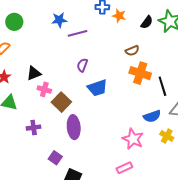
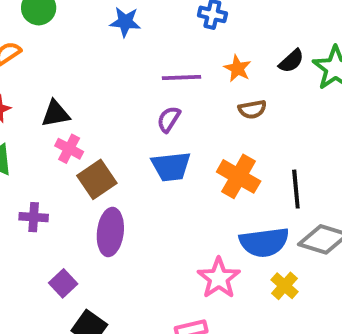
orange star: (119, 16) -> (237, 68), moved
purple line: (78, 33) -> (181, 78), moved
purple semicircle: (82, 65) -> (169, 119), moved
orange cross: (140, 73) -> (239, 176), moved
blue semicircle: (152, 116) -> (264, 242), size x1.4

